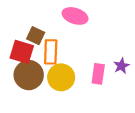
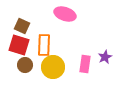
brown square: (36, 36) -> (22, 26), moved
brown circle: (29, 75) -> (25, 65), size x0.6

